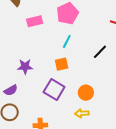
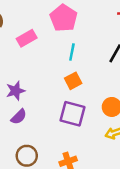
purple star: (25, 67) -> (16, 91), moved
purple semicircle: (11, 90) -> (19, 117), moved

